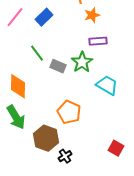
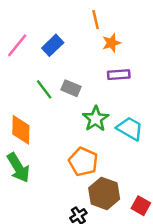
green star: (82, 62) -> (96, 119), moved
gray rectangle: (58, 66) -> (71, 88), moved
brown hexagon: (46, 138) -> (104, 193), moved

